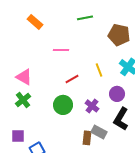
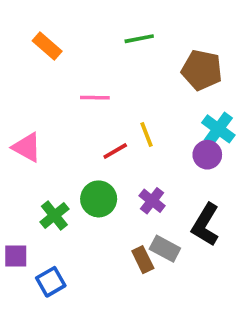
yellow line: (99, 70) -> (147, 134), moved
purple circle: (117, 94) -> (207, 155), moved
green cross: (23, 100) -> (54, 215), moved
brown rectangle: (87, 138) -> (143, 260), turned -32

